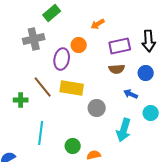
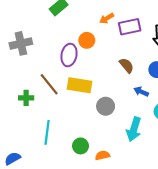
gray cross: (34, 39) -> (21, 43), moved
purple rectangle: (120, 46) -> (130, 27), moved
brown semicircle: (117, 69) -> (126, 65), turned -126

